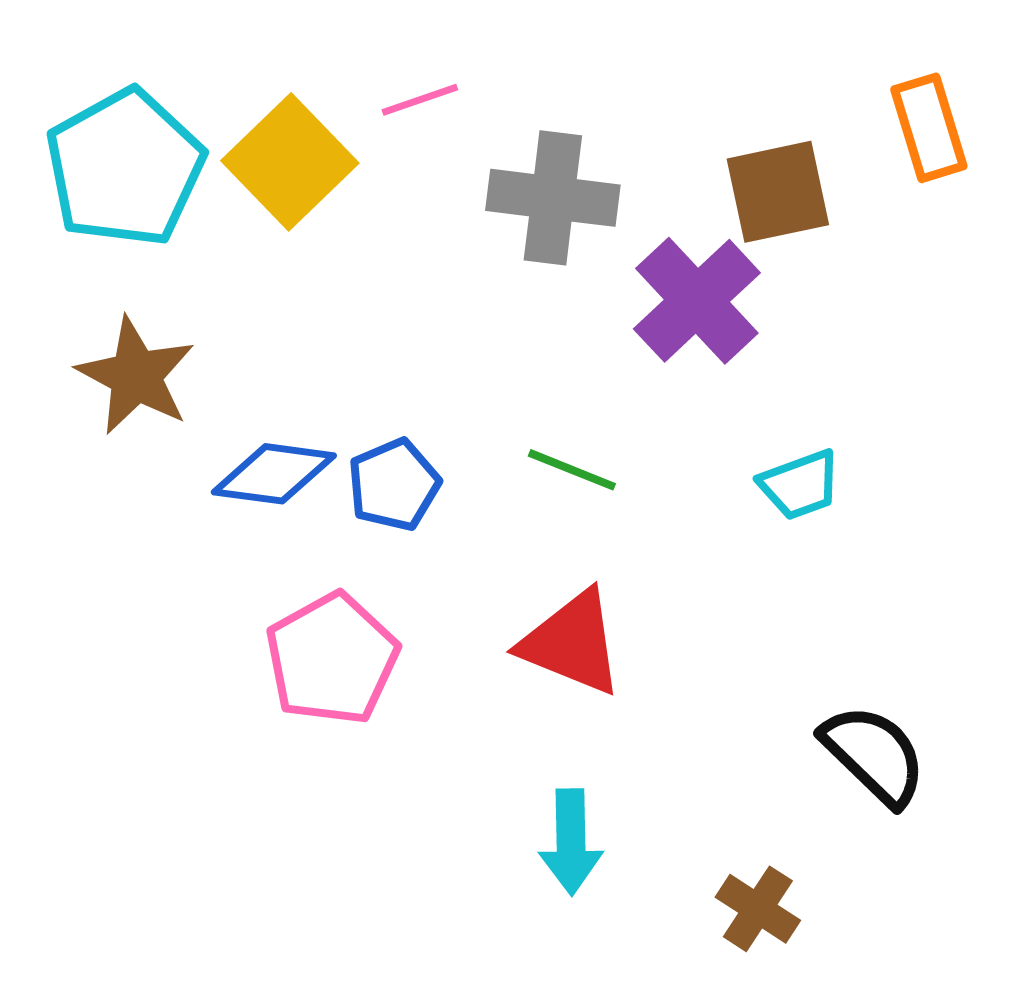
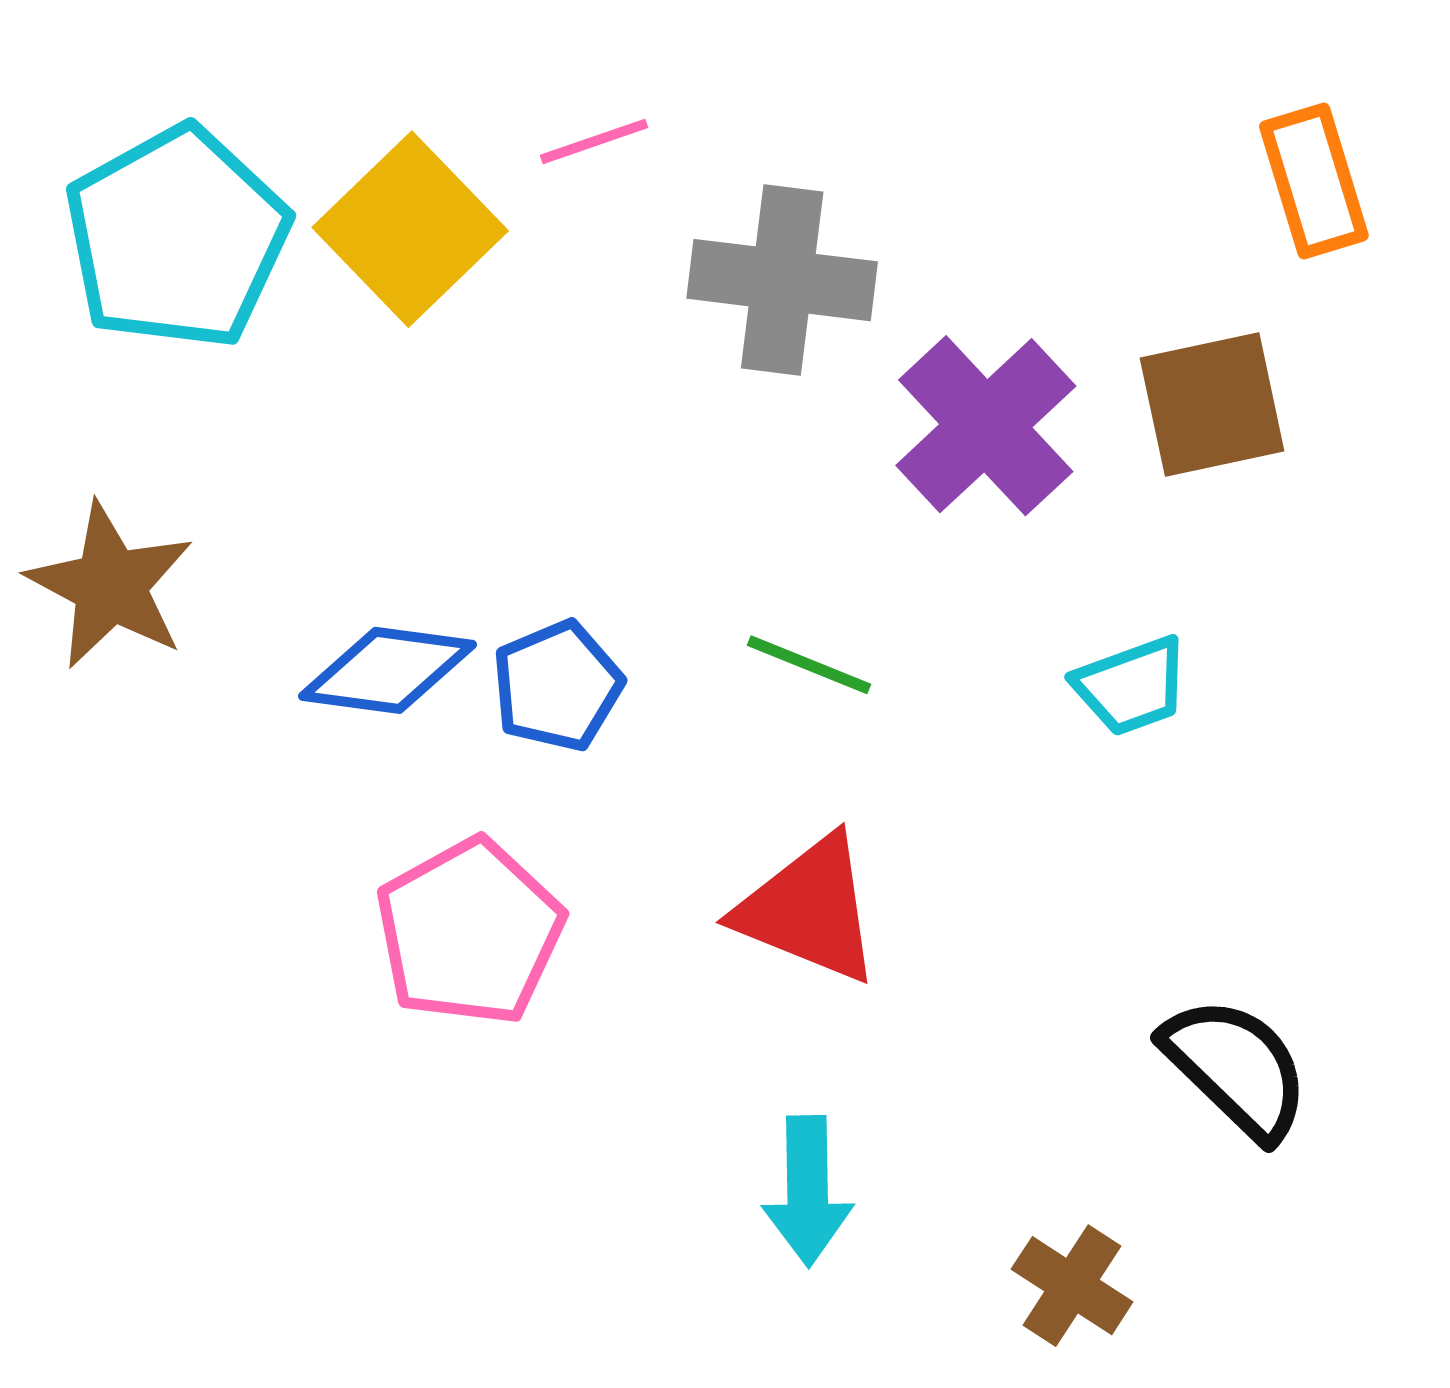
brown square: (778, 192) -> (1212, 404), moved
brown star: (136, 376) -> (110, 586), moved

